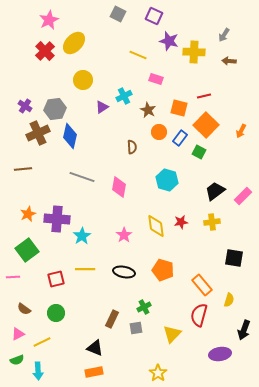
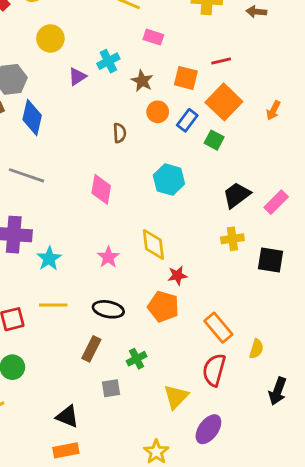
gray line: (82, 177) -> (26, 175), moved
red star: (181, 222) -> (177, 275), moved
black square: (234, 258) -> (271, 260), moved
brown rectangle: (112, 319) -> (91, 349), moved
gray square: (136, 328) -> (111, 388), moved
purple ellipse: (220, 354) -> (208, 429), moved, turned -45

